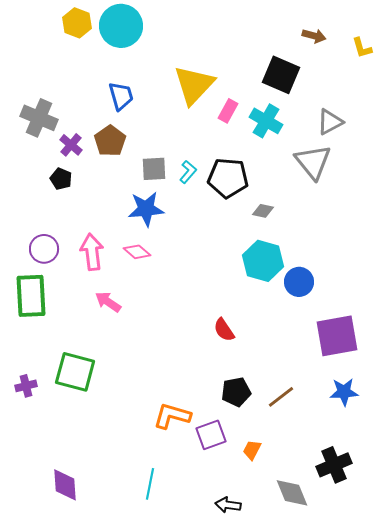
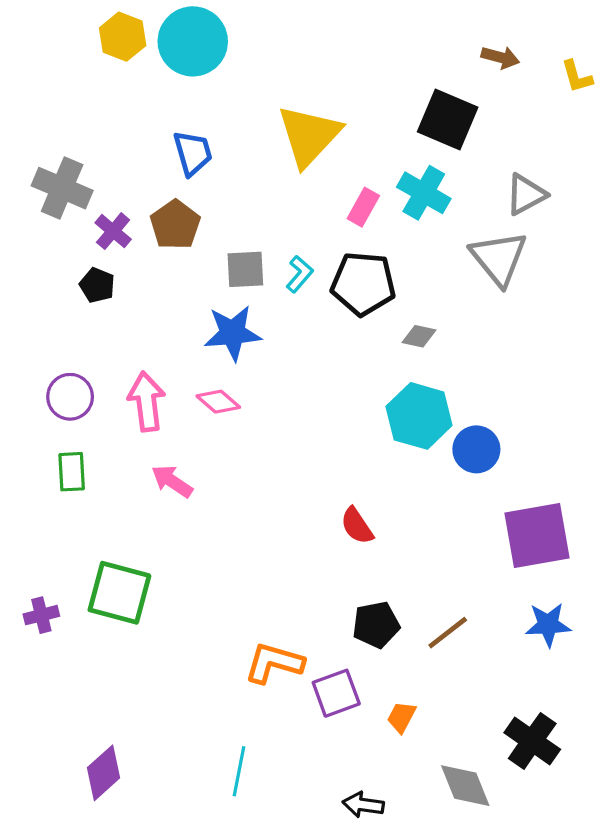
pink rectangle: (228, 111) -> (363, 207), moved
green rectangle: (31, 296) -> (72, 472), moved, size x0.6
black cross: (334, 465) -> (532, 741), turned -32
purple diamond: (65, 485) -> (104, 773), turned 52

